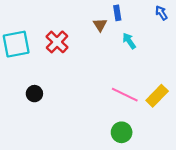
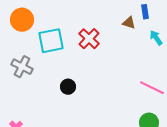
brown triangle: (100, 25) -> (129, 23), turned -40

